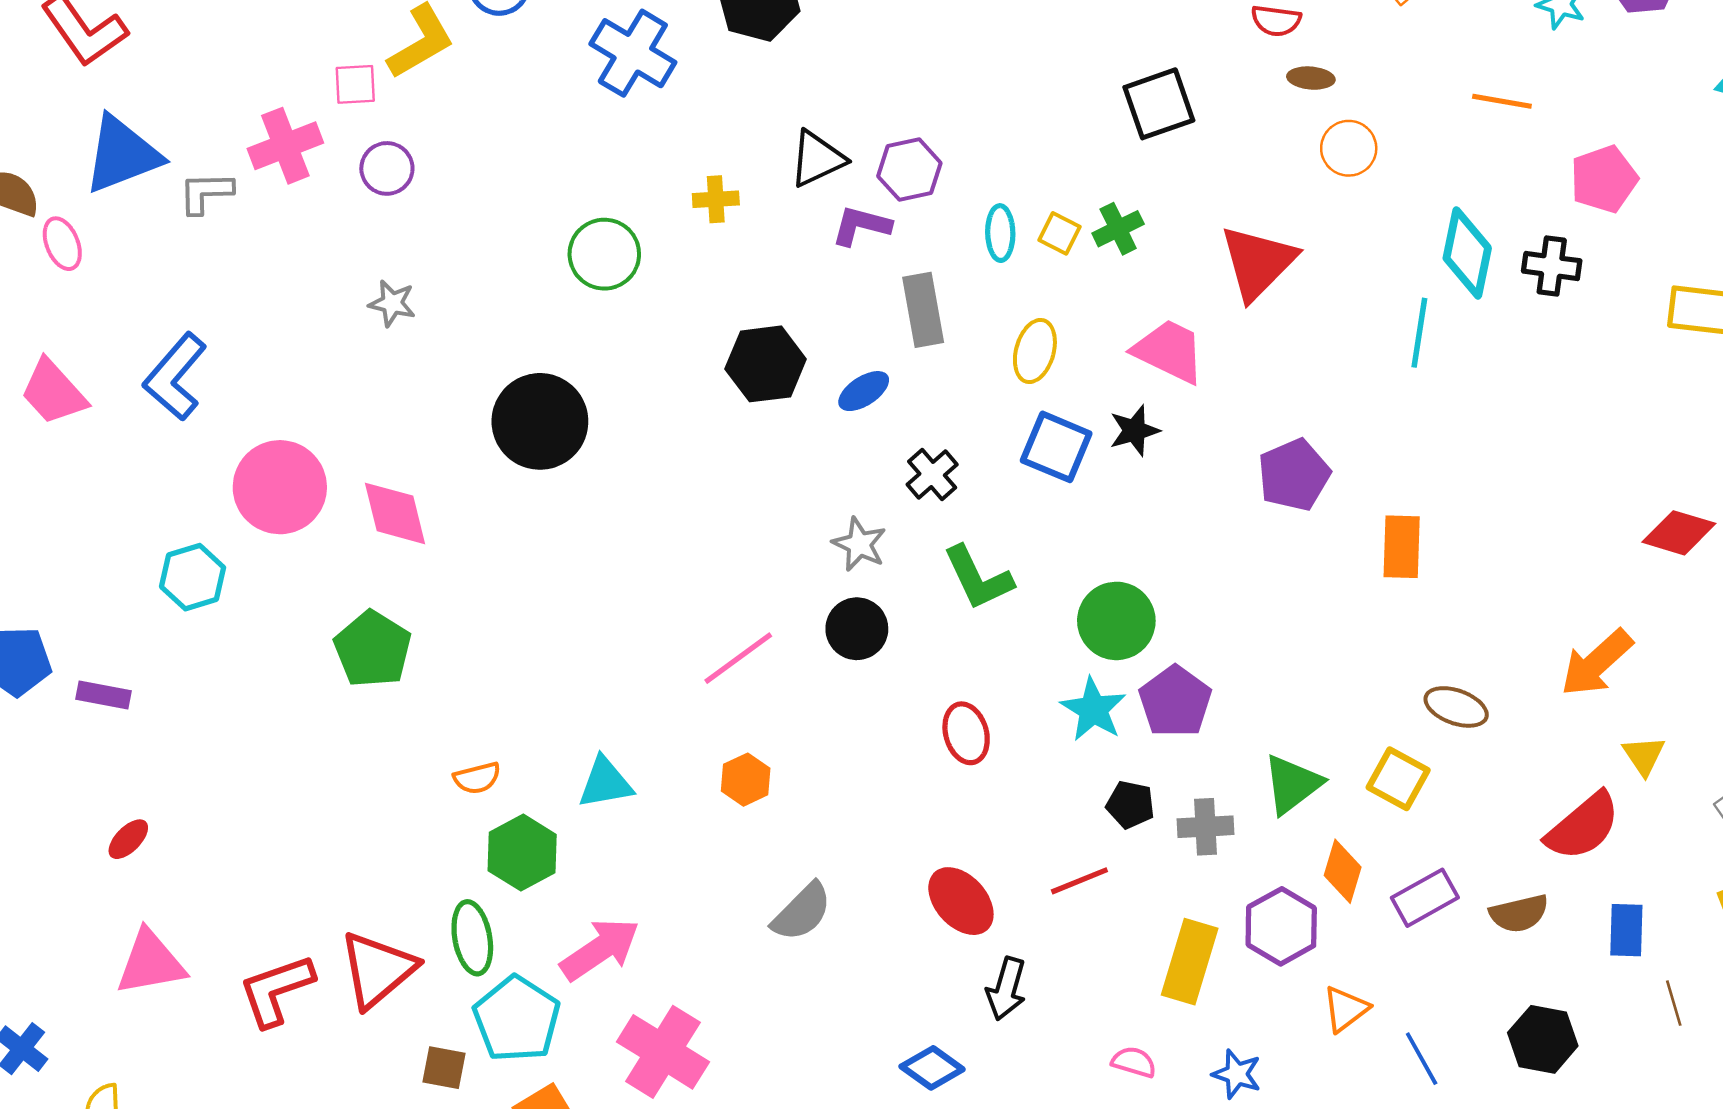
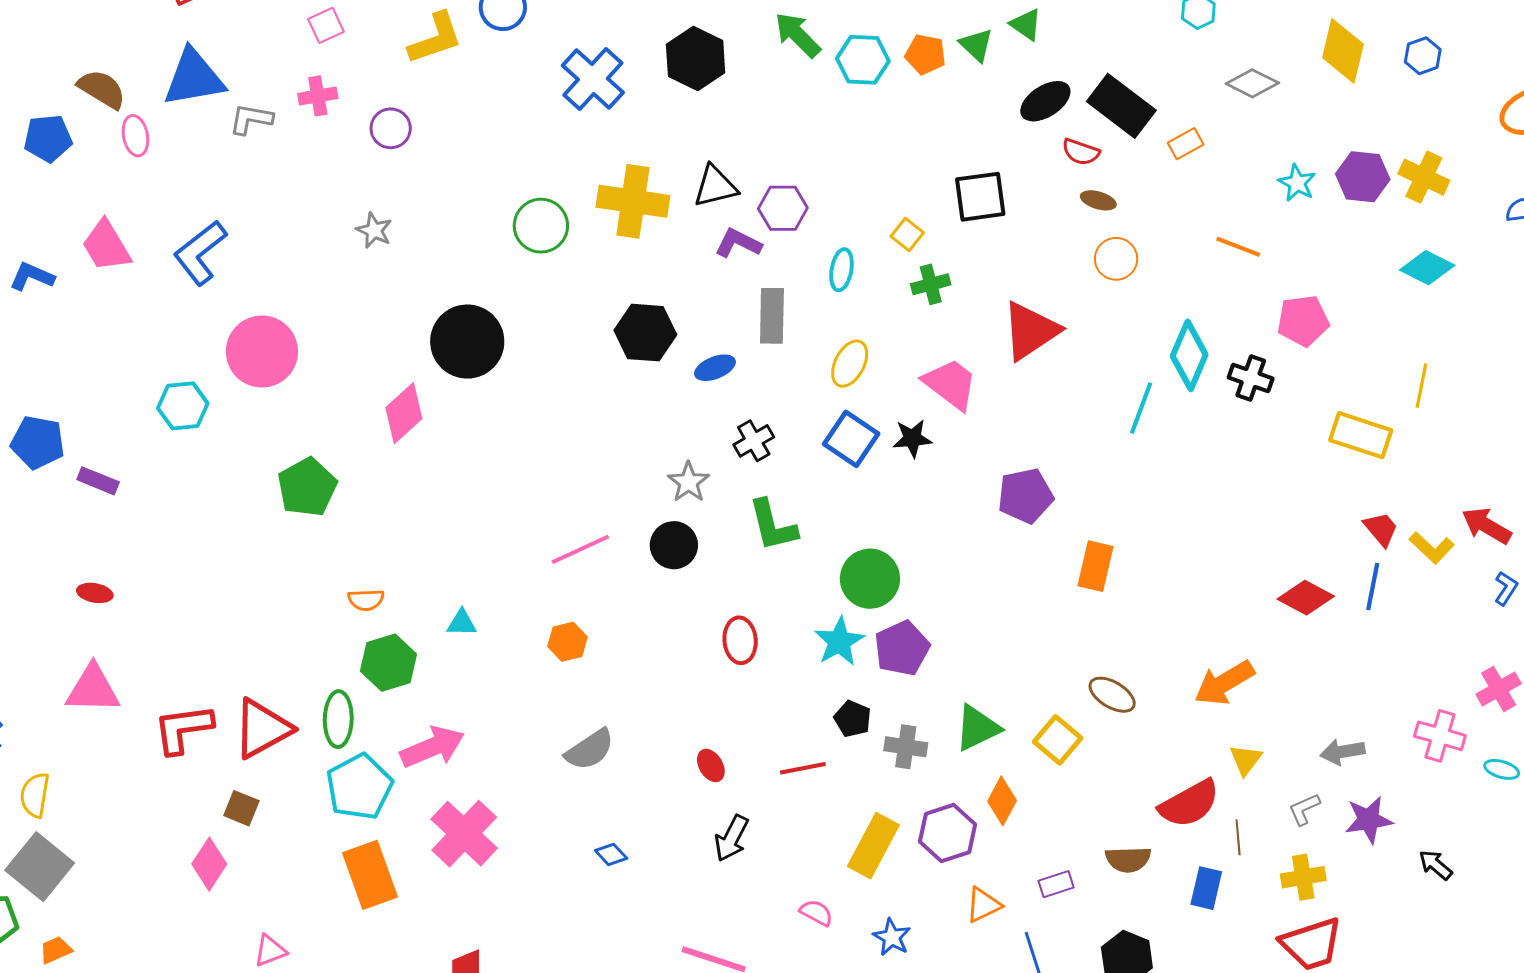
pink square: (355, 84) -> (326, 25), moved, turned -33
pink cross: (285, 146) -> (318, 96), size x0.7
yellow cross: (716, 199) -> (633, 201), size x2.0
yellow square: (1060, 233) -> (907, 234), moved
pink diamond: (395, 513) -> (404, 413), moved, turned 50
cyan triangle: (605, 783) -> (462, 623), size x0.7
red ellipse: (128, 839) -> (95, 593), turned 44
purple rectangle: (1425, 898) -> (1056, 884), moved, size x0.7
red ellipse: (961, 901) -> (711, 766), size x0.6
brown line: (1674, 1003) -> (1238, 837), moved
brown square: (444, 1068) -> (241, 808), moved
blue diamond: (932, 1068) -> (611, 854), moved, size x0.7

